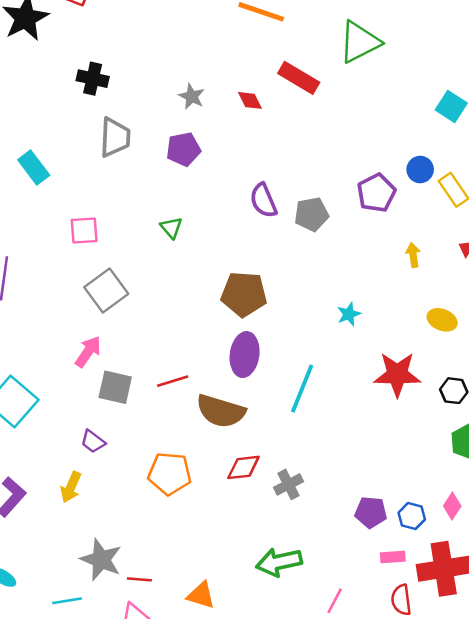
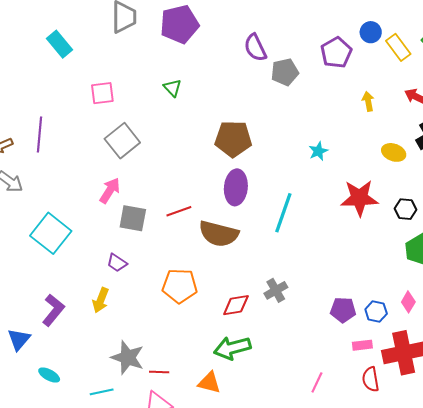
purple pentagon: (183, 149) -> (179, 24), size x1.4
purple semicircle: (263, 200) -> (255, 48), moved
red diamond: (243, 467) -> (236, 305), moved
green arrow: (279, 562) -> (232, 348), moved

